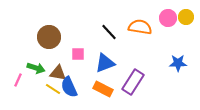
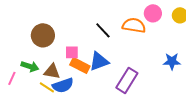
pink circle: (168, 18) -> (153, 13), moved
blue semicircle: (69, 87) -> (63, 85), turned -85
orange rectangle: (103, 89) -> (80, 65), moved

